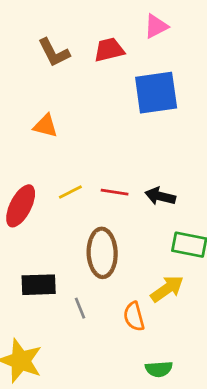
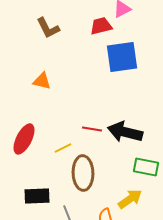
red trapezoid: (109, 50) -> (101, 26), moved
yellow line: (70, 192) -> (63, 148), moved
black arrow: (160, 196) -> (125, 132), size x1.6

